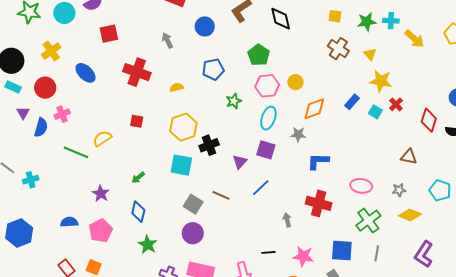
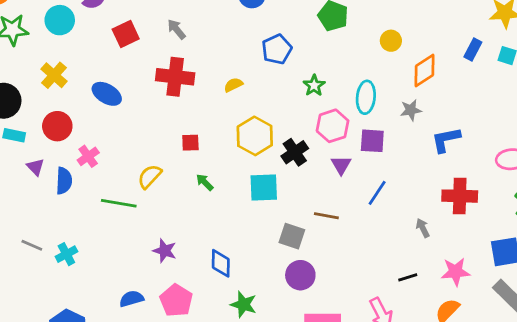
gray arrow: (167, 40) -> (176, 29), moved
pink hexagon: (267, 86) -> (333, 126), moved
green arrow: (138, 178) -> (205, 182), moved, turned 96

